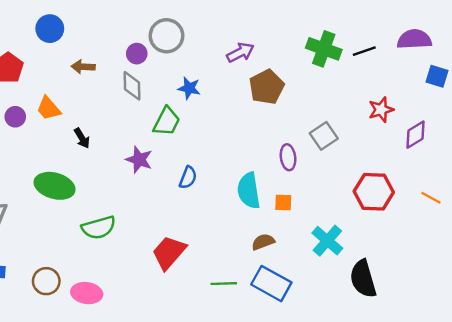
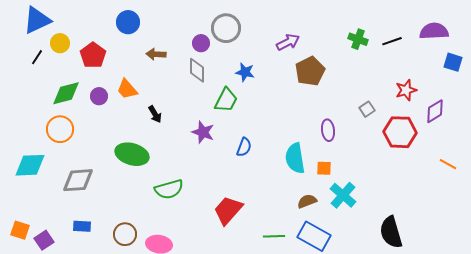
green cross: (324, 49) -> (358, 39), size x0.7
gray square: (324, 136) -> (367, 109), moved, size x0.7
red hexagon: (374, 192) -> (400, 132), moved
cyan cross: (327, 241) -> (343, 195), moved

